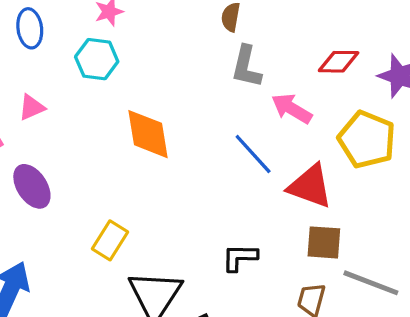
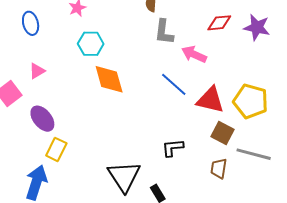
cyan hexagon: (97, 59) -> (91, 44), moved
yellow pentagon: (367, 140) -> (251, 101), moved
yellow rectangle: (110, 240) -> (56, 149), moved
brown square: (324, 242) -> (222, 133), turned 30

